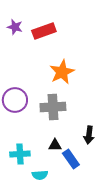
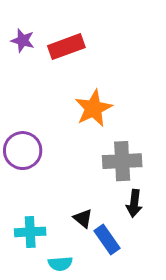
gray cross: (53, 107) -> (122, 161), moved
black triangle: (55, 145) -> (83, 218), turned 40

